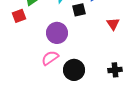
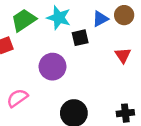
pink semicircle: (50, 58) -> (17, 98), moved

